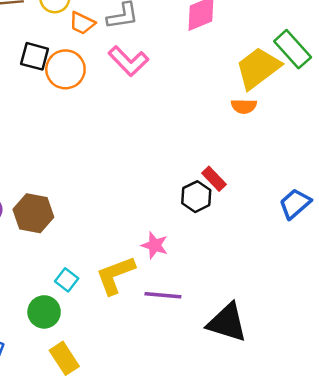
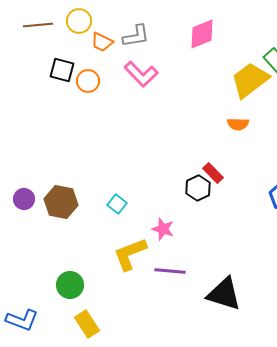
orange circle: (65, 69) -> (88, 81), size x0.7
orange semicircle: (244, 106) -> (238, 124), moved
cyan square: (67, 280) -> (117, 204), moved

